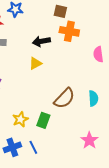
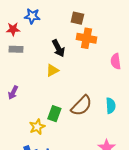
black arrow: (41, 41) -> (58, 48), turned -108
green rectangle: (43, 120) -> (54, 114), moved

